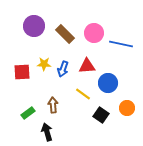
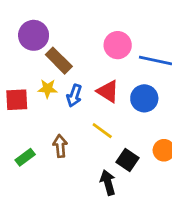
brown rectangle: (65, 34) -> (59, 61), moved
red triangle: (87, 66) -> (108, 91), turned 36
blue circle: (108, 83) -> (144, 98), moved
black arrow: (47, 132) -> (108, 182), moved

